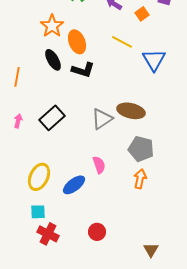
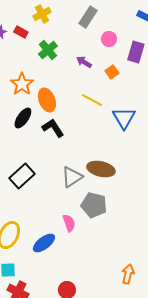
black ellipse: (53, 60) -> (23, 118), turned 65
black L-shape: (83, 70) -> (53, 128), turned -140
gray pentagon: (141, 149) -> (94, 205), moved
orange arrow: (140, 179) -> (128, 274), moved

